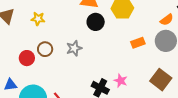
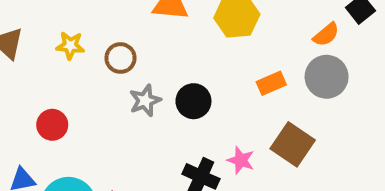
black circle: (96, 22) -> (193, 101), moved
brown circle: (45, 49) -> (120, 58), moved
brown square: (161, 80) -> (293, 144), moved

